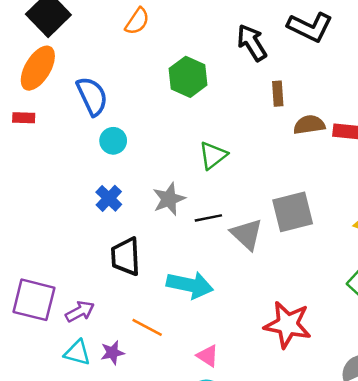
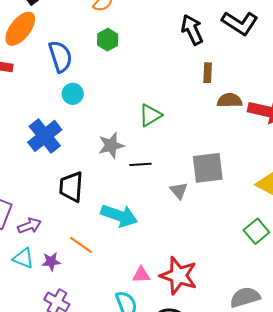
green hexagon: (188, 77) -> (108, 40), moved, size x0.7
blue cross: (109, 198) -> (45, 136), moved, size x1.6
gray triangle: (247, 234) -> (179, 191), moved, size x0.7
red star: (288, 325) -> (179, 276), moved
pink triangle: (208, 356) -> (141, 275), moved, turned -42

